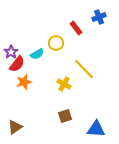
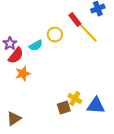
yellow line: (84, 69) -> (88, 33), moved
yellow cross: (64, 84) -> (75, 99), moved
blue triangle: (96, 129) -> (96, 106), moved

